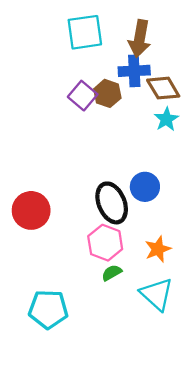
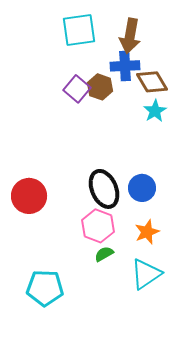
blue circle: (145, 187) -> (142, 188), moved
cyan triangle: (157, 294) -> (146, 274), turned 44

